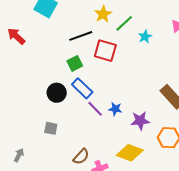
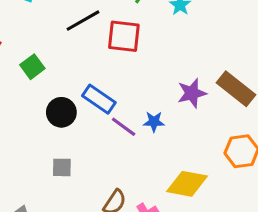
green square: (75, 63) -> (32, 67), moved
purple star: (140, 121) -> (192, 93), moved

